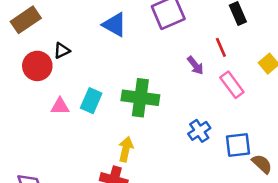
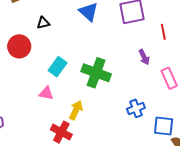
red line: (221, 47) -> (163, 32), moved
red circle: (37, 66) -> (19, 46), moved
pink triangle: (60, 106) -> (46, 93), moved

